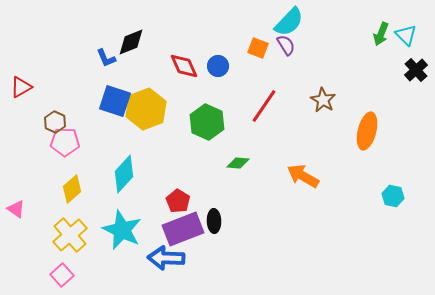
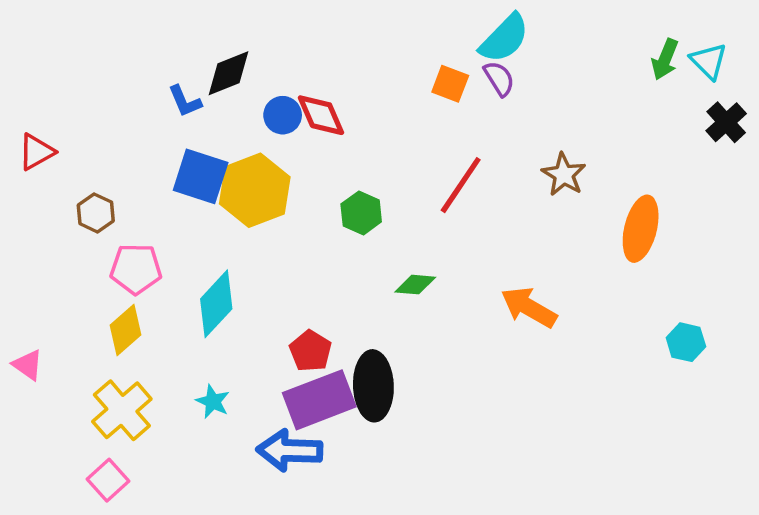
blue circle: (218, 66) -> (283, 115), moved
green hexagon: (207, 122) -> (361, 213), size x0.7
pink pentagon: (65, 142) -> (136, 269), moved
black ellipse: (214, 221) -> (373, 386), size x1.6
cyan star: (122, 230) -> (213, 402), size x0.5

